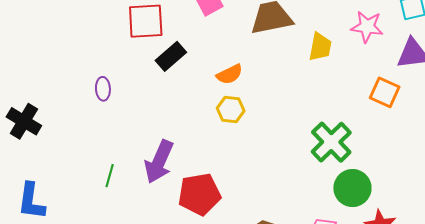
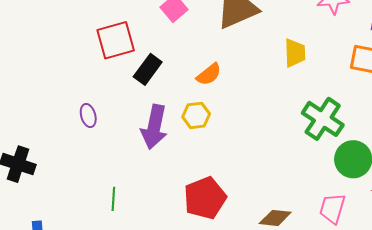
yellow trapezoid: (320, 47) -> (295, 53), moved
yellow hexagon: (231, 110) -> (196, 115), moved
purple arrow: (159, 162) -> (154, 127), moved

